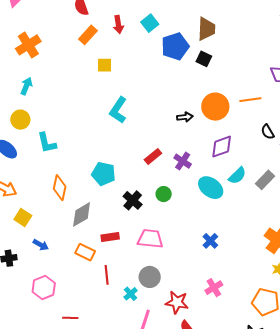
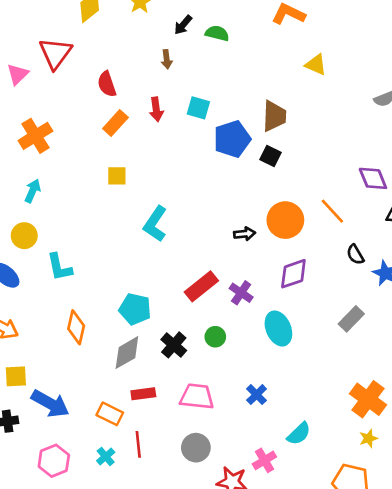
cyan square: (150, 23) -> (198, 108), turned -36
yellow square: (104, 65) -> (117, 176), moved
orange line: (250, 100) -> (332, 211), turned 55
red rectangle: (153, 156) -> (201, 286), size x1.4
cyan semicircle: (237, 176) -> (299, 434), moved
cyan ellipse: (211, 188) -> (278, 329), turned 30
gray diamond: (82, 214) -> (127, 353), moved
yellow square: (23, 218) -> (16, 376), moved, turned -36
blue cross: (210, 241) -> (257, 395), moved
blue arrow: (41, 245) -> (50, 404), size x1.8
pink cross: (214, 288) -> (264, 460), moved
cyan cross: (131, 294) -> (106, 457), moved

